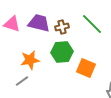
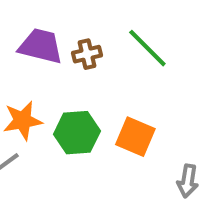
green hexagon: (62, 52) -> (77, 133), moved

